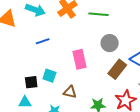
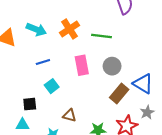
pink rectangle: (80, 59) -> (82, 65), moved
cyan square: (49, 76) -> (52, 86), moved, turned 32

